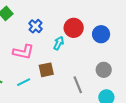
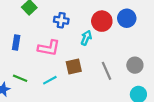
blue cross: (36, 26) -> (61, 20), turned -32
blue circle: (101, 34) -> (127, 18), moved
gray line: (78, 85) -> (106, 71), moved

